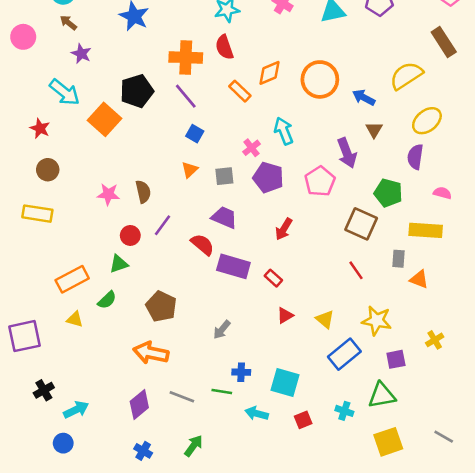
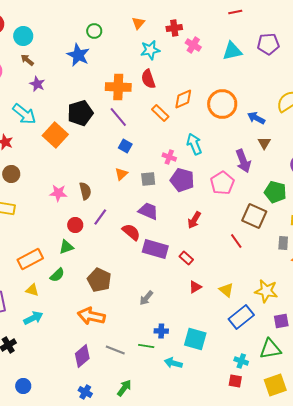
pink cross: (252, 148) -> (169, 157), turned -32
red line: (356, 270) -> (236, 241), moved
cyan arrow: (76, 410) -> (33, 318), moved
red square: (303, 420) -> (235, 381), moved, turned 32

